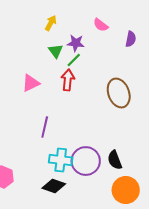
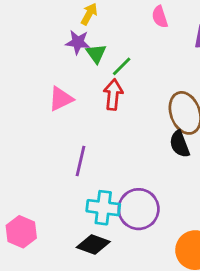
pink semicircle: (101, 25) -> (160, 17), turned 35
purple star: (76, 43) -> (78, 42), moved
black semicircle: (115, 160) -> (180, 144), moved

